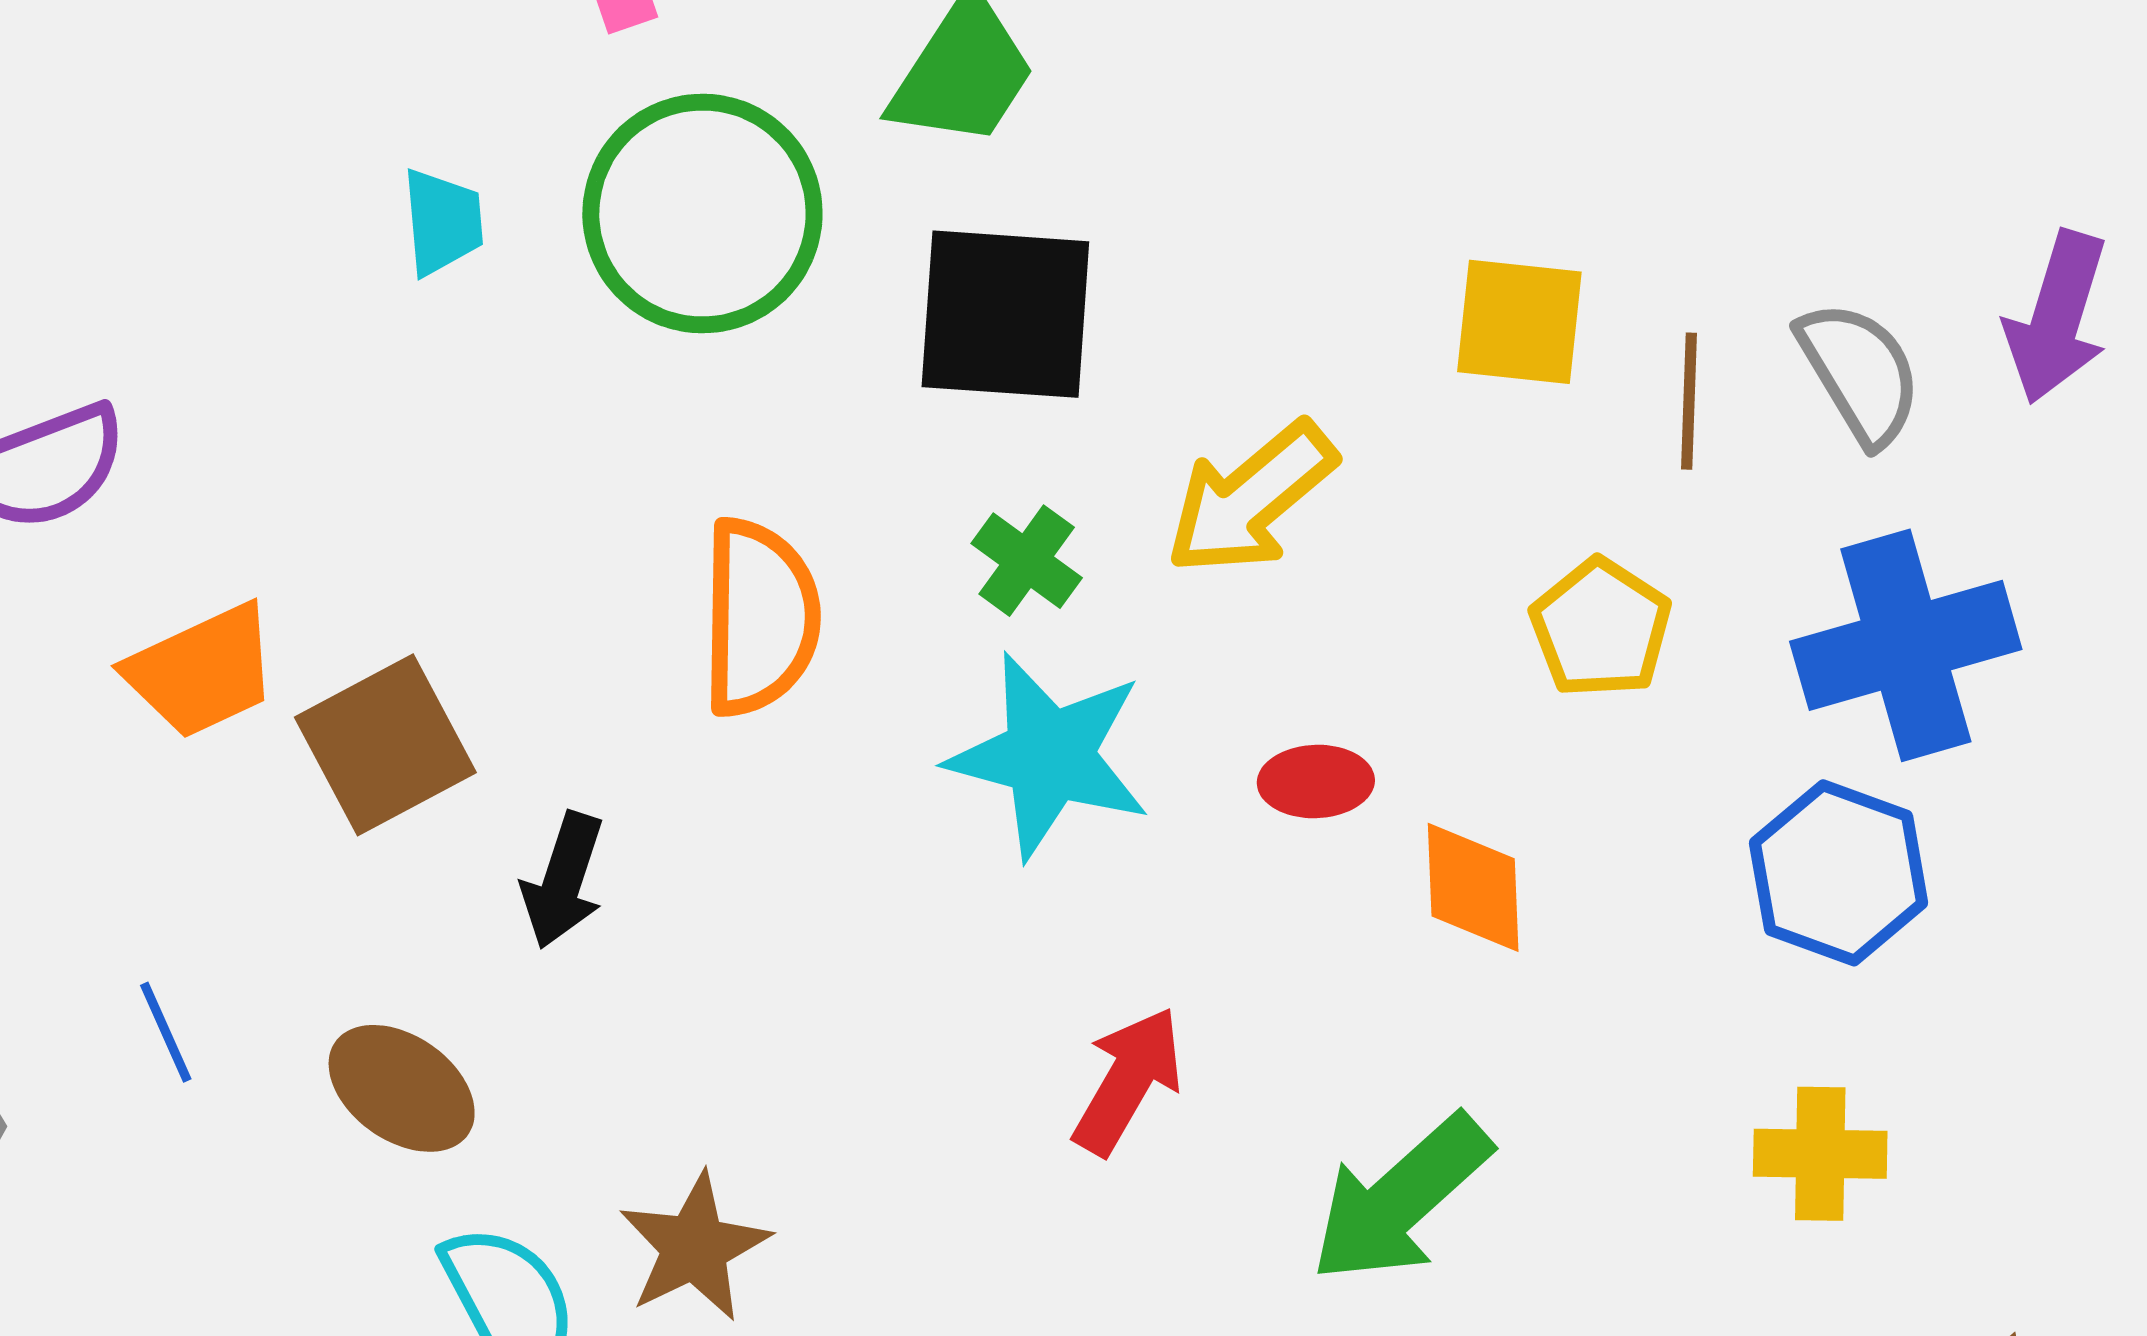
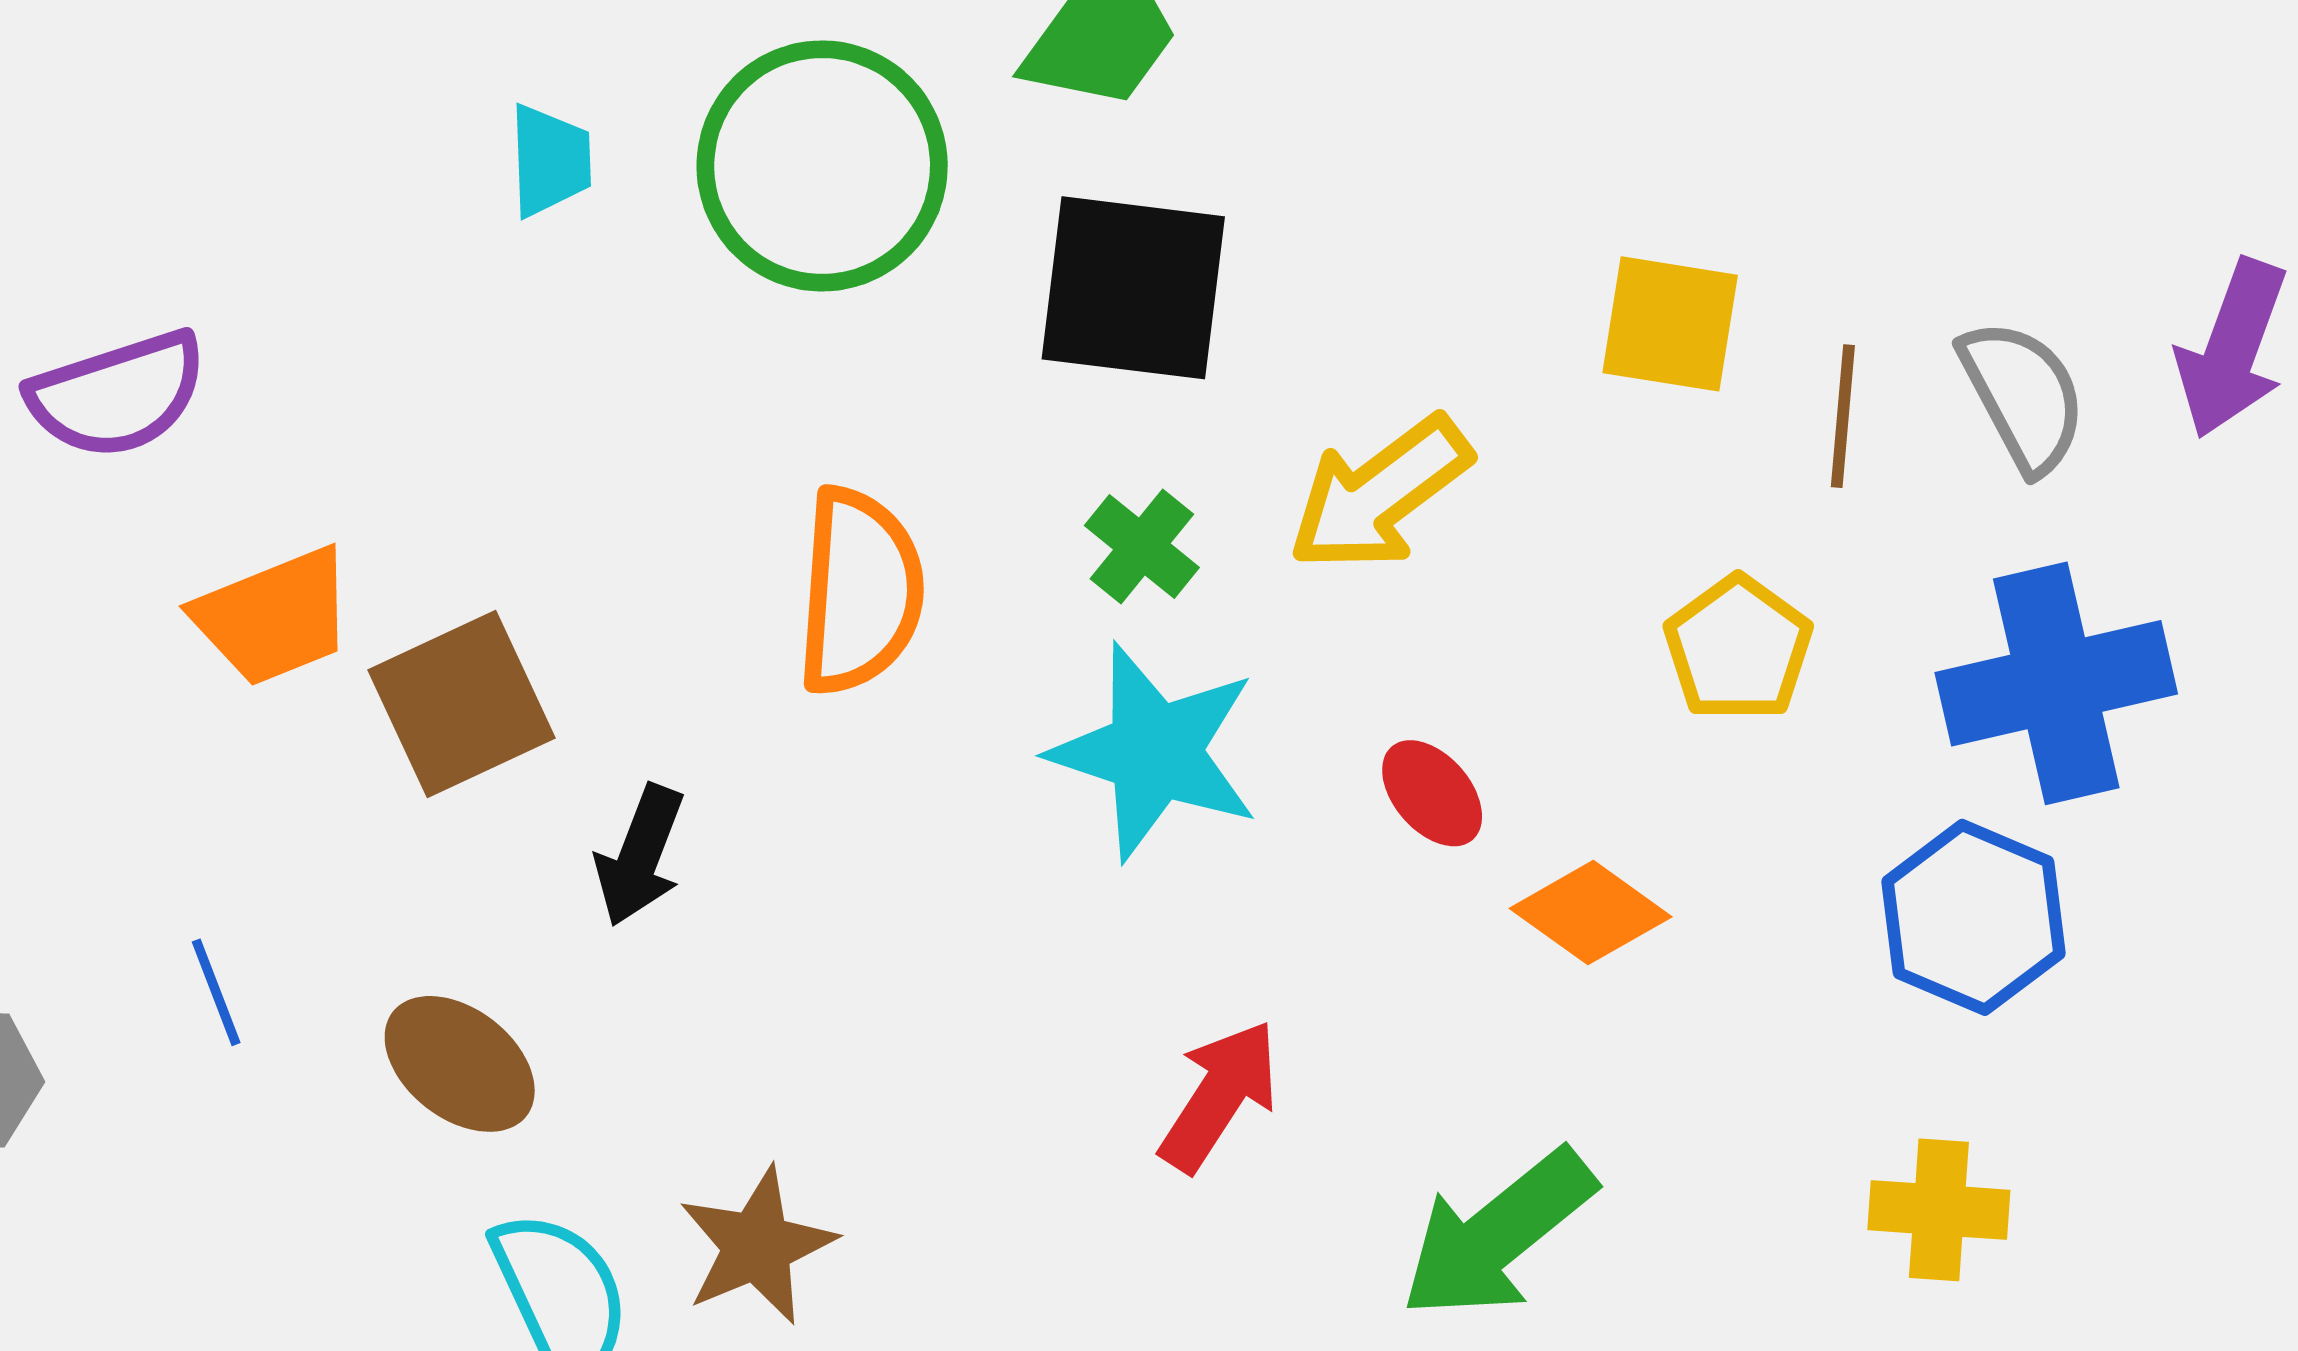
red ellipse: (1316, 781) -> (1432, 793), turned 48
orange diamond: (1473, 887) -> (1591, 913), turned -55

